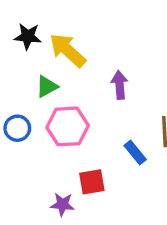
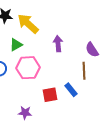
blue rectangle: (135, 152) -> (71, 90), moved
red square: (92, 182) -> (50, 95), moved

